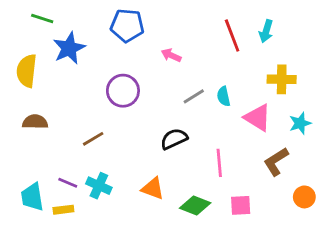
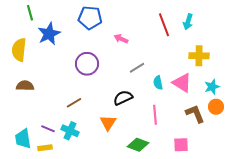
green line: (42, 18) -> (30, 13), turned 56
cyan semicircle: (224, 96) -> (158, 83), moved
brown line: (93, 139) -> (74, 103), moved
brown L-shape: (276, 162) -> (195, 114), turned 100
orange triangle: (153, 188) -> (108, 123), moved, turned 42
orange circle: (304, 197) -> (216, 107), moved
pink square: (241, 205) -> (181, 145), moved

